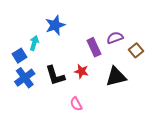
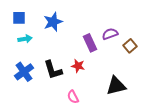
cyan arrow: (34, 43) -> (25, 39), moved, turned 64
blue square: (19, 56) -> (19, 18), moved, turned 32
black triangle: (116, 77) -> (116, 86), moved

